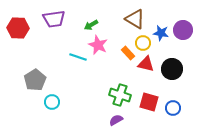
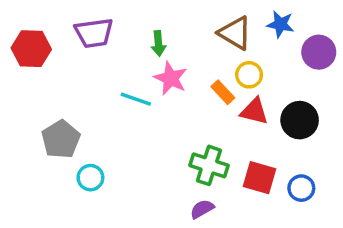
green arrow: (91, 25) -> (158, 43), turned -64
blue star: (161, 33) -> (280, 24), moved

